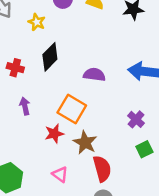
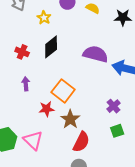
purple semicircle: (94, 75) -> (95, 54), moved, size x1.4
red semicircle: (102, 169) -> (81, 142), turned 35
pink triangle: (60, 174) -> (33, 140), moved, size x1.5

